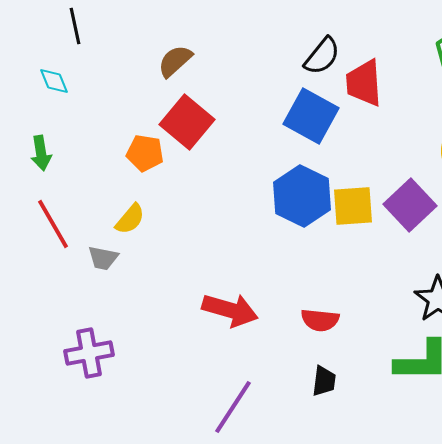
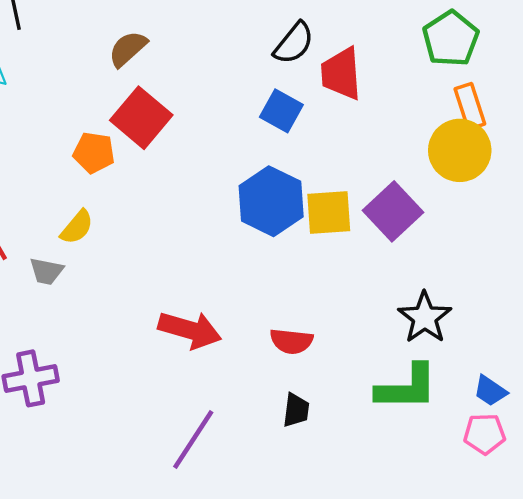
blue square: (311, 116) -> (281, 111), size x0.7

